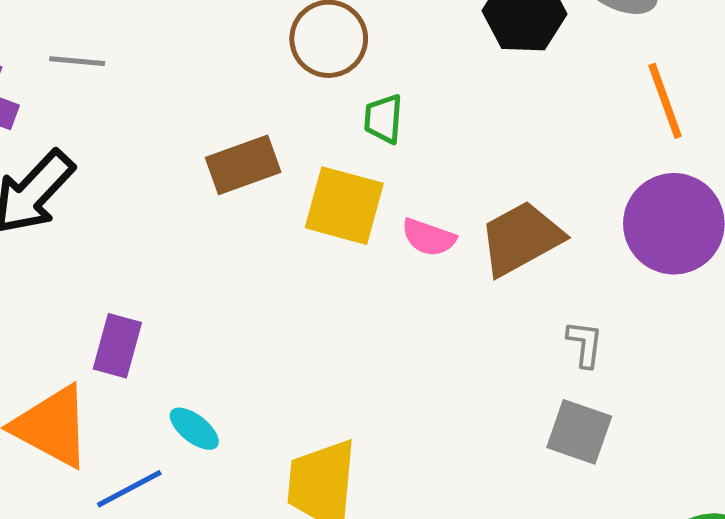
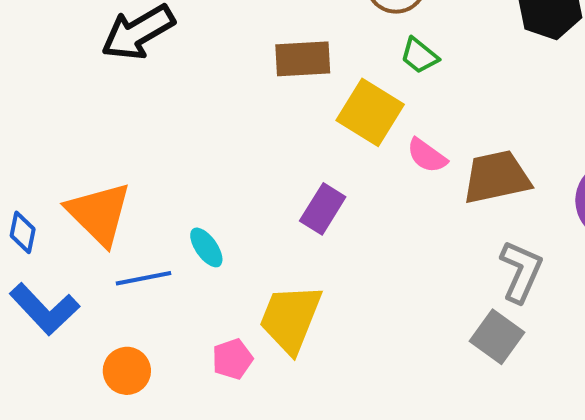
green trapezoid: (383, 119) -> (419, 56), turned -72
gray L-shape: (585, 344) -> (521, 271), size x1.6
purple rectangle: (117, 346) -> (323, 209), moved

